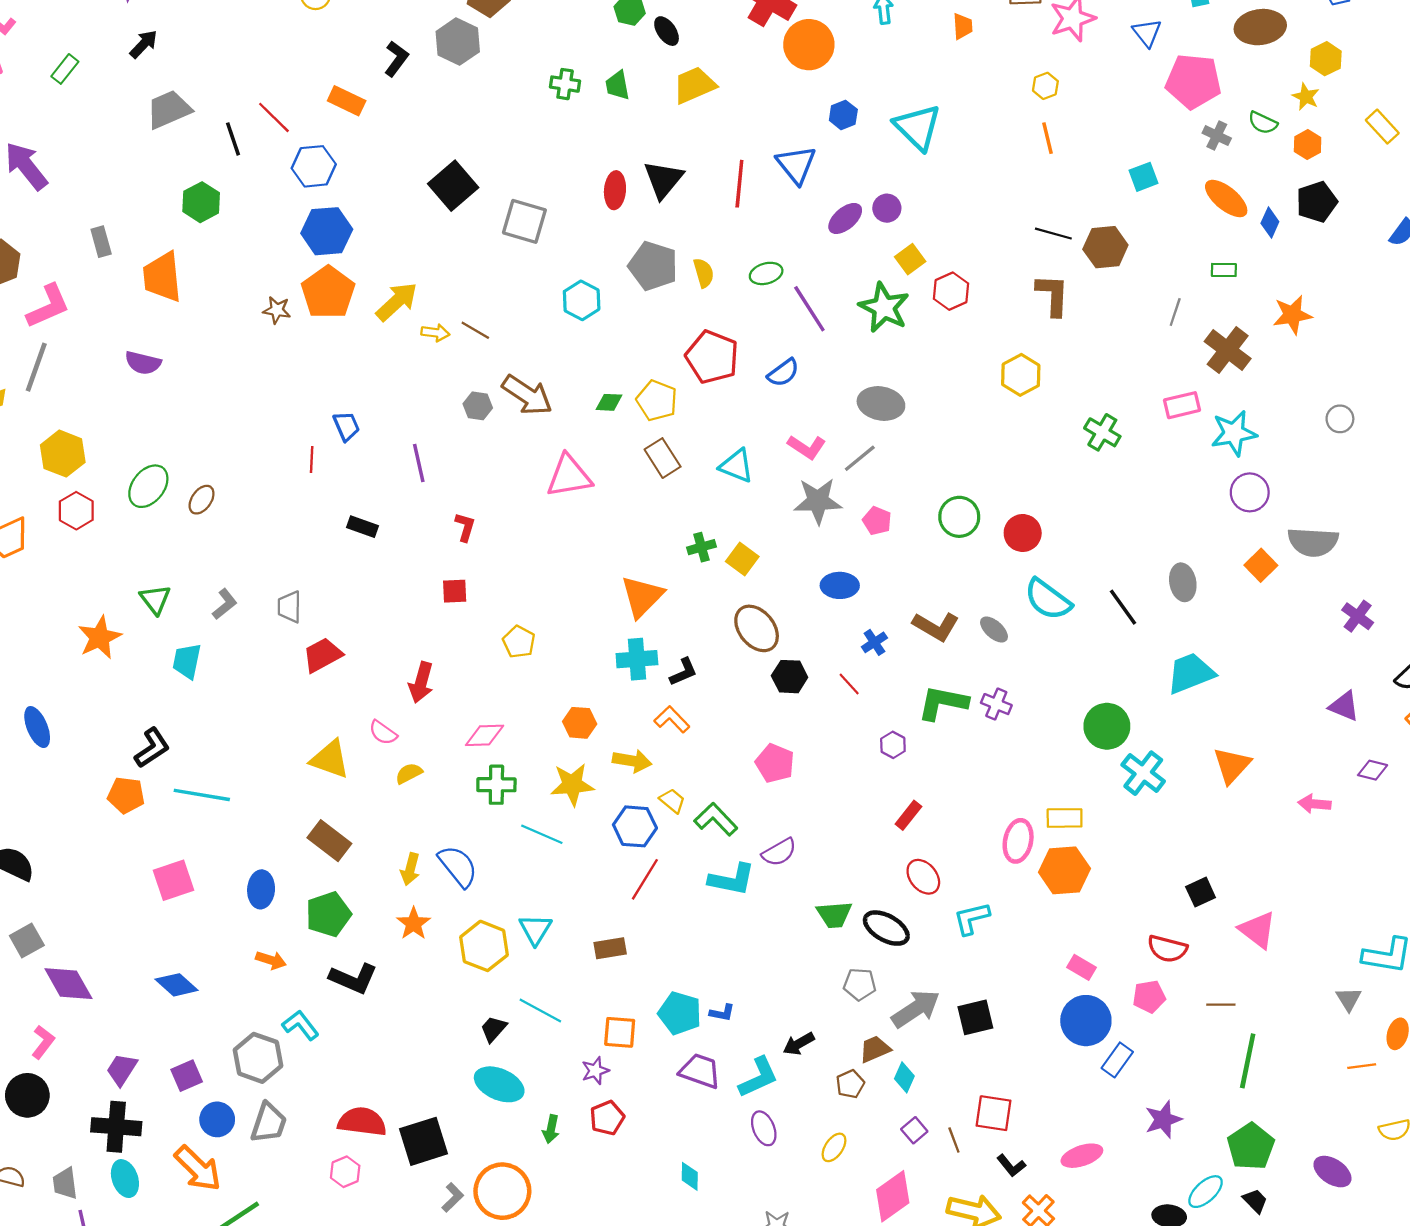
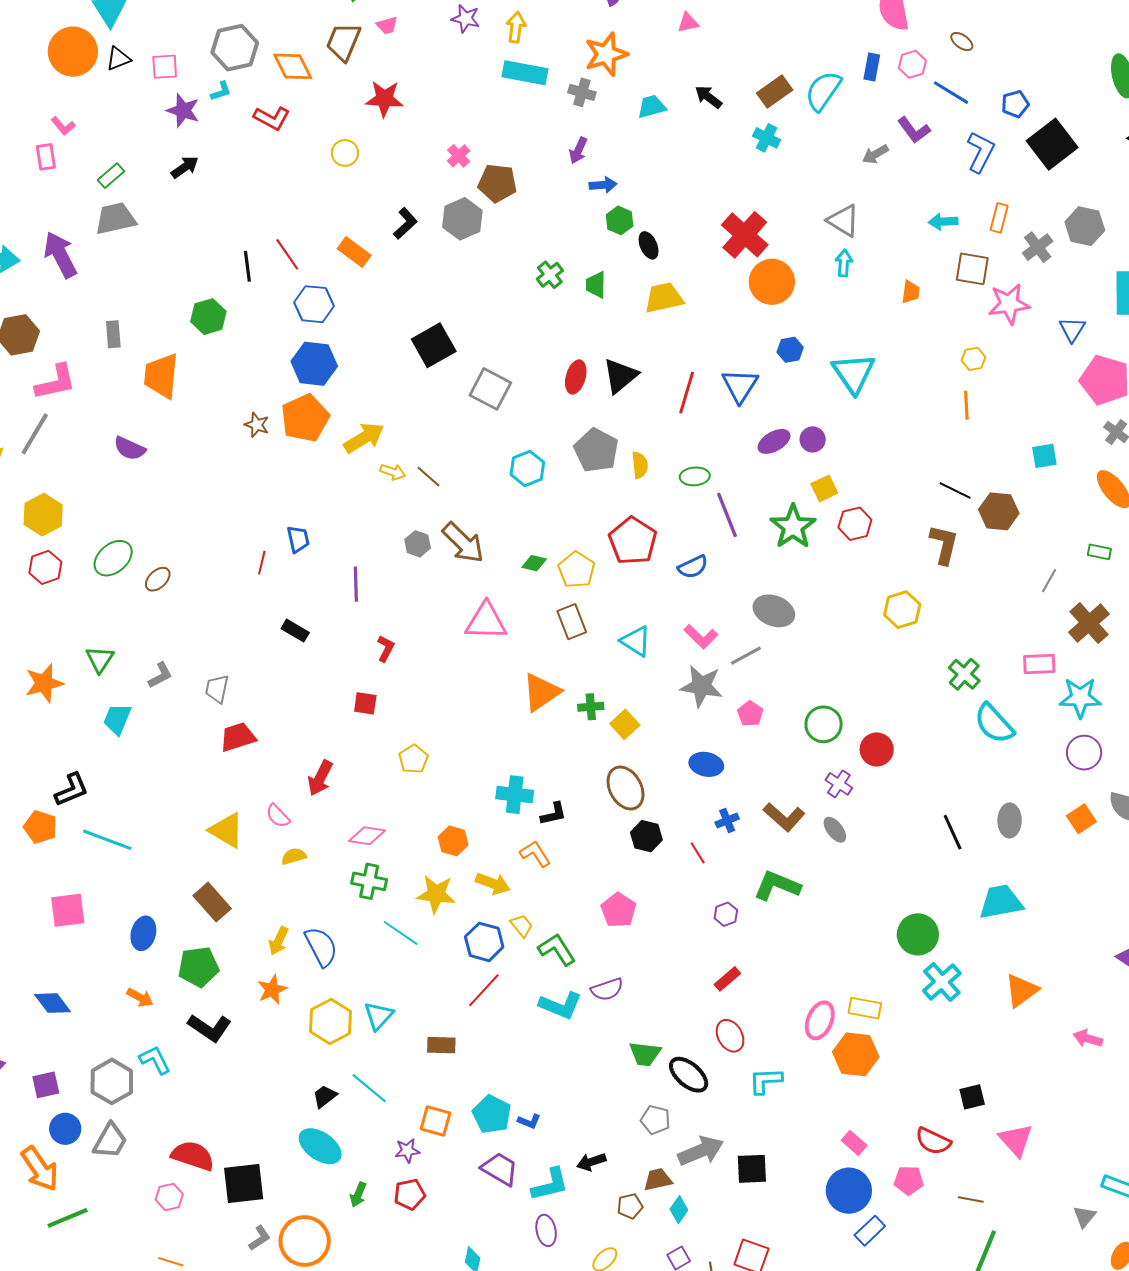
green cross: (565, 84) -> (550, 275), turned 32
gray trapezoid: (169, 109) -> (115, 219), moved
orange triangle: (642, 596) -> (541, 692), moved
cyan semicircle: (1048, 599) -> (994, 724), moved
purple cross: (996, 704) -> (839, 784), moved

